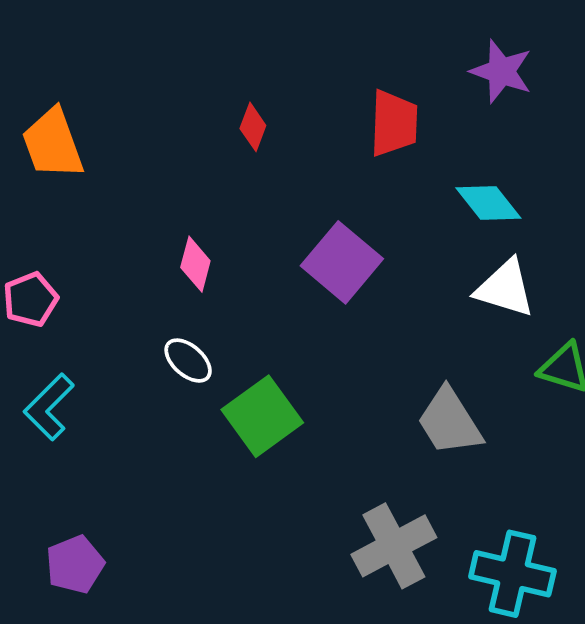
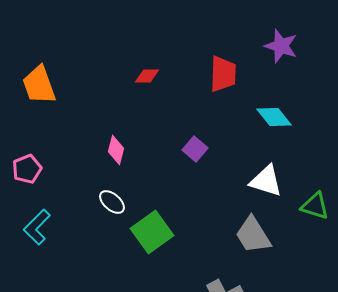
red diamond: (253, 127) -> (147, 76), turned 70
purple square: (342, 262) -> (195, 149), size x0.6
white triangle: (505, 288) -> (266, 181), moved

